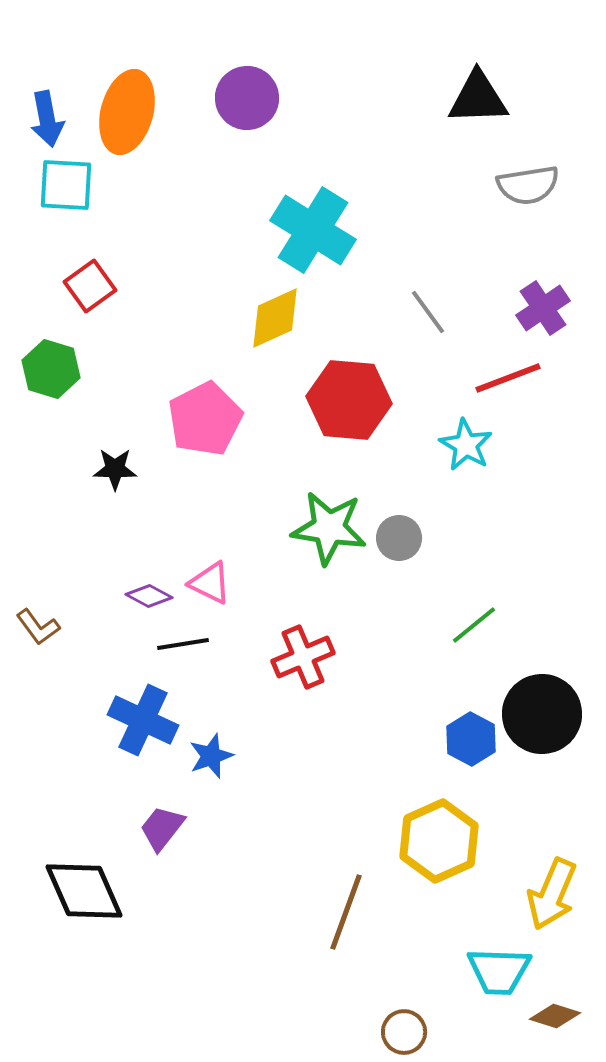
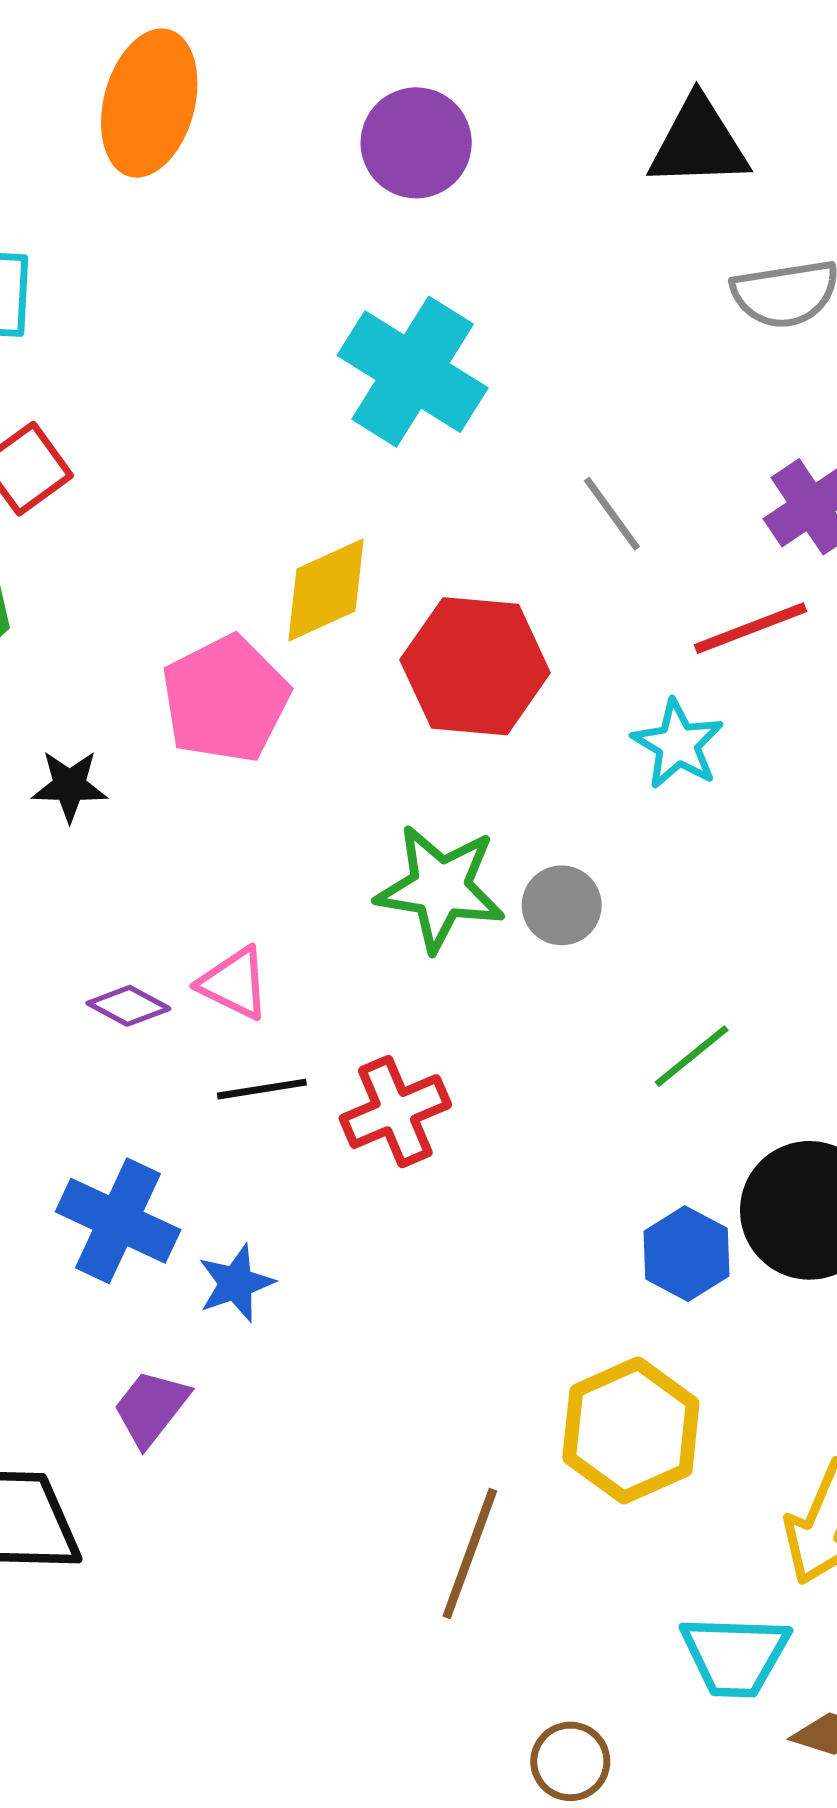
purple circle: (247, 98) -> (416, 143), moved
orange ellipse: (127, 112) -> (149, 103), moved
yellow diamond: (275, 318) -> (326, 590), moved
black line: (183, 644) -> (262, 1089), moved

